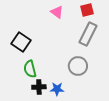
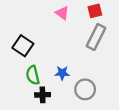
gray circle: (78, 66) -> (85, 89), moved
blue star: (57, 89) -> (62, 73), moved

